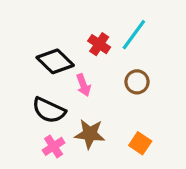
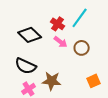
pink arrow: (83, 85) -> (61, 42), moved, turned -32
orange square: (140, 143) -> (94, 81), moved, turned 32

